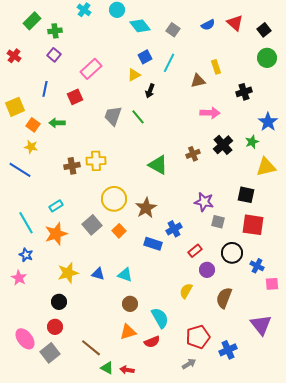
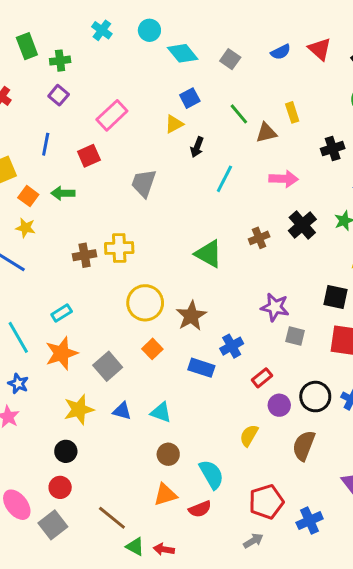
green rectangle: (32, 21) -> (27, 46), turned -66
cyan line: (169, 63) -> (224, 179), moved
green line: (138, 117) -> (239, 114), moved
gray square: (92, 225) -> (108, 366), moved
black circle: (232, 253) -> (315, 397), moved

